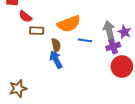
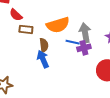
gray arrow: (109, 31) -> (85, 33), moved
purple cross: (113, 46) -> (84, 48), moved

